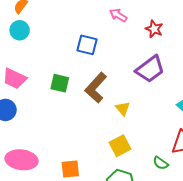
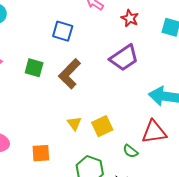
yellow triangle: (123, 108) -> (74, 123), moved
yellow square: (120, 146) -> (102, 126), moved

